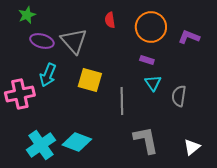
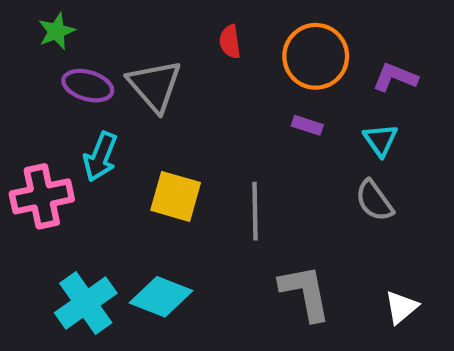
yellow square: (90, 80) -> (176, 196), moved
cyan triangle: (153, 83) -> (380, 140), moved
gray semicircle: (179, 96) -> (374, 201), turned -45

